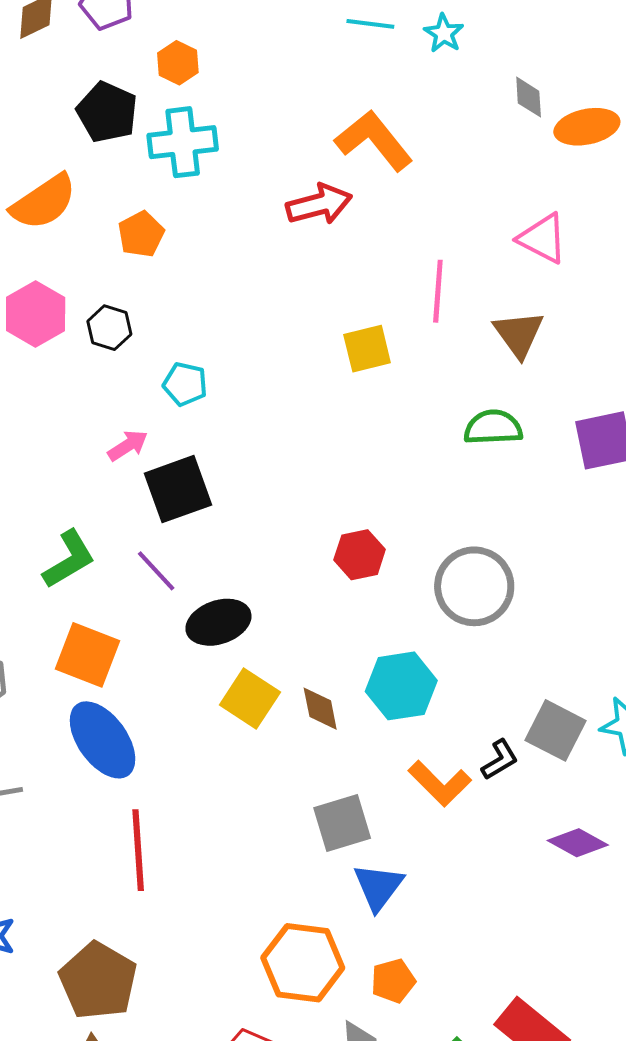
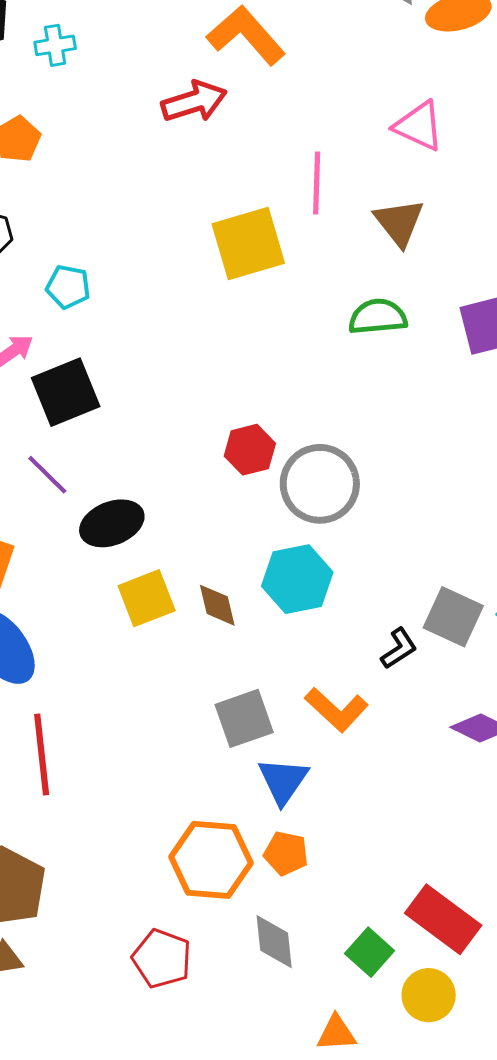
cyan cross: (183, 142) -> (55, 45), size x0.6
yellow square: (367, 349) -> (248, 244), size x1.5
gray circle: (474, 586) -> (320, 484), moved
yellow square: (250, 699) -> (147, 598), turned 38
orange L-shape: (440, 783) -> (336, 710), moved
orange pentagon: (393, 981) -> (286, 853), moved, turned 30

